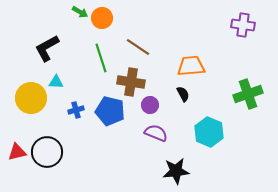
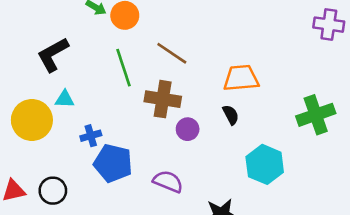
purple cross: (243, 25) -> (329, 25), moved
blue pentagon: (110, 111) -> (113, 163), moved
purple semicircle: (156, 133) -> (168, 181), moved
black circle: (47, 152) -> (53, 191), size x0.7

